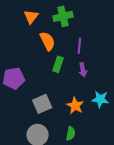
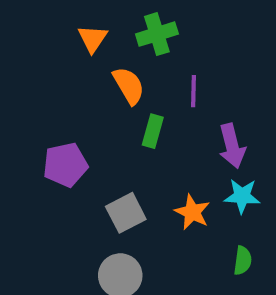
purple arrow: (83, 70) -> (232, 146), moved, size x1.5
green semicircle: (71, 134) -> (243, 261), moved

